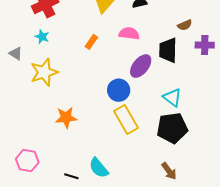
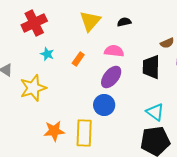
cyan star: (42, 37) -> (47, 54), moved
purple ellipse: (141, 66) -> (111, 77), moved
yellow rectangle: (126, 120) -> (84, 133), moved, turned 32

